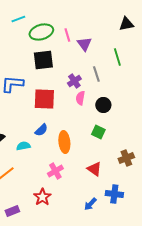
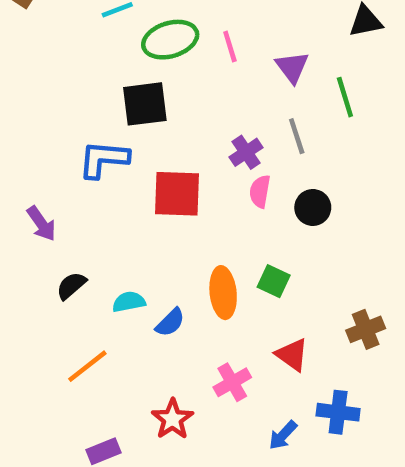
purple triangle: (84, 44) -> (292, 67), moved
black square: (43, 60) -> (145, 104), moved
blue semicircle: (41, 130) -> (170, 322), moved
green square: (98, 132) -> (274, 281), moved
pink cross: (55, 171) -> (232, 382), moved

